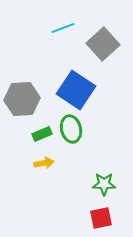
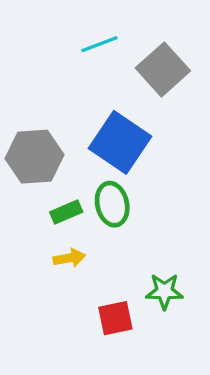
red square: (101, 218) -> (115, 318), moved

